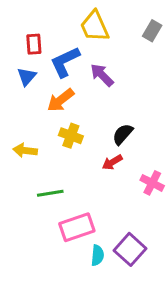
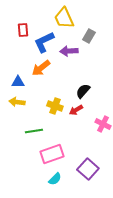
gray rectangle: (152, 31) -> (89, 36), moved
purple arrow: (102, 75) -> (69, 51), turned -48
blue triangle: (27, 77) -> (18, 82), moved, turned 48
yellow cross: (71, 136) -> (55, 106), moved
cyan semicircle: (97, 255) -> (55, 179), moved, turned 40

